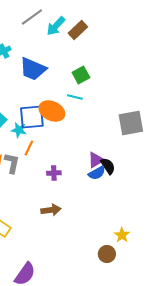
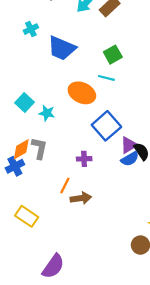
blue square: (32, 117) -> (106, 126), moved, turned -36
orange line: (29, 148) -> (65, 185), moved

